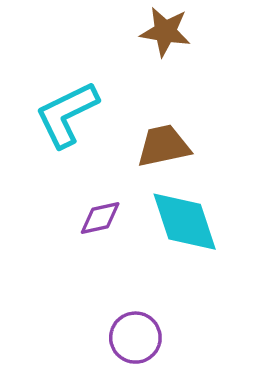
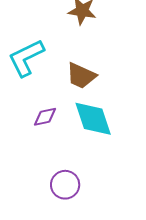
brown trapezoid: (164, 146) -> (81, 76), turned -144

